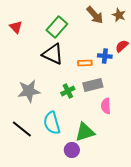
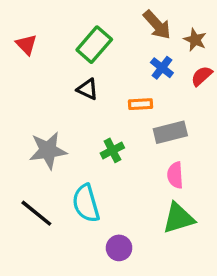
brown star: (119, 15) -> (195, 40), moved
black triangle: (53, 54) -> (88, 89), size x0.6
blue cross: (105, 56) -> (162, 68), moved, turned 32
gray rectangle: (93, 85) -> (170, 132), moved
green triangle: (85, 132) -> (179, 218), moved

